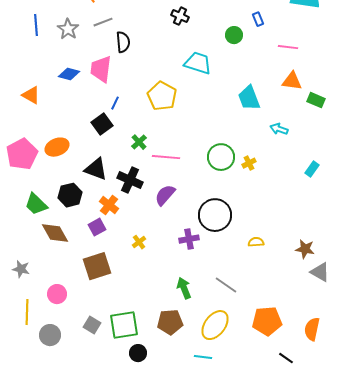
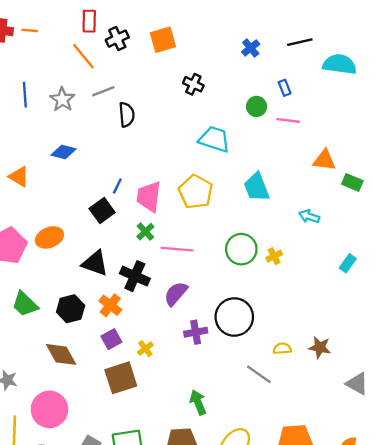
pink line: (288, 47) -> (288, 120), moved
pink trapezoid: (101, 69) -> (149, 197), moved
yellow pentagon: (162, 96) -> (196, 192), moved
cyan trapezoid: (249, 98) -> (257, 187), moved
black hexagon: (70, 195) -> (71, 309), moved
purple square: (97, 227) -> (111, 339), moved
brown diamond: (55, 233) -> (61, 354), moved
purple cross: (189, 239) -> (196, 332), moved
brown star: (305, 249) -> (320, 347), moved
brown square: (97, 266) -> (121, 378), moved
gray line: (226, 285) -> (259, 374), moved
pink circle: (57, 294) -> (49, 409), size x1.6

